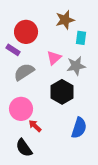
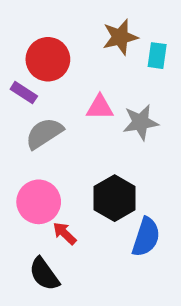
cyan rectangle: (81, 38) -> (157, 56), moved
pink triangle: (54, 58) -> (100, 107), turned 42
black hexagon: (62, 92) -> (115, 198), moved

